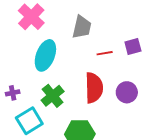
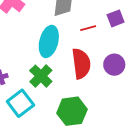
cyan ellipse: (45, 55) -> (49, 41), moved

